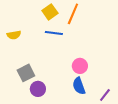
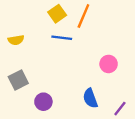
pink circle: (80, 66) -> (109, 64), moved
gray square: (26, 73) -> (18, 80), moved

